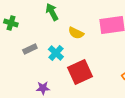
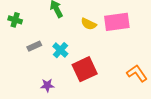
yellow semicircle: (76, 33) -> (89, 24), moved

